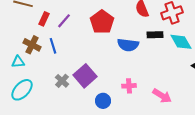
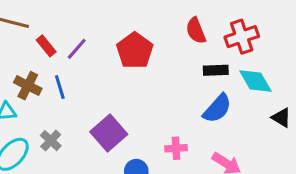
red rectangle: (44, 19) -> (46, 46), turned -64
blue semicircle: (128, 45) -> (217, 109), moved, turned -55
gray cross: (62, 81) -> (51, 141), moved

